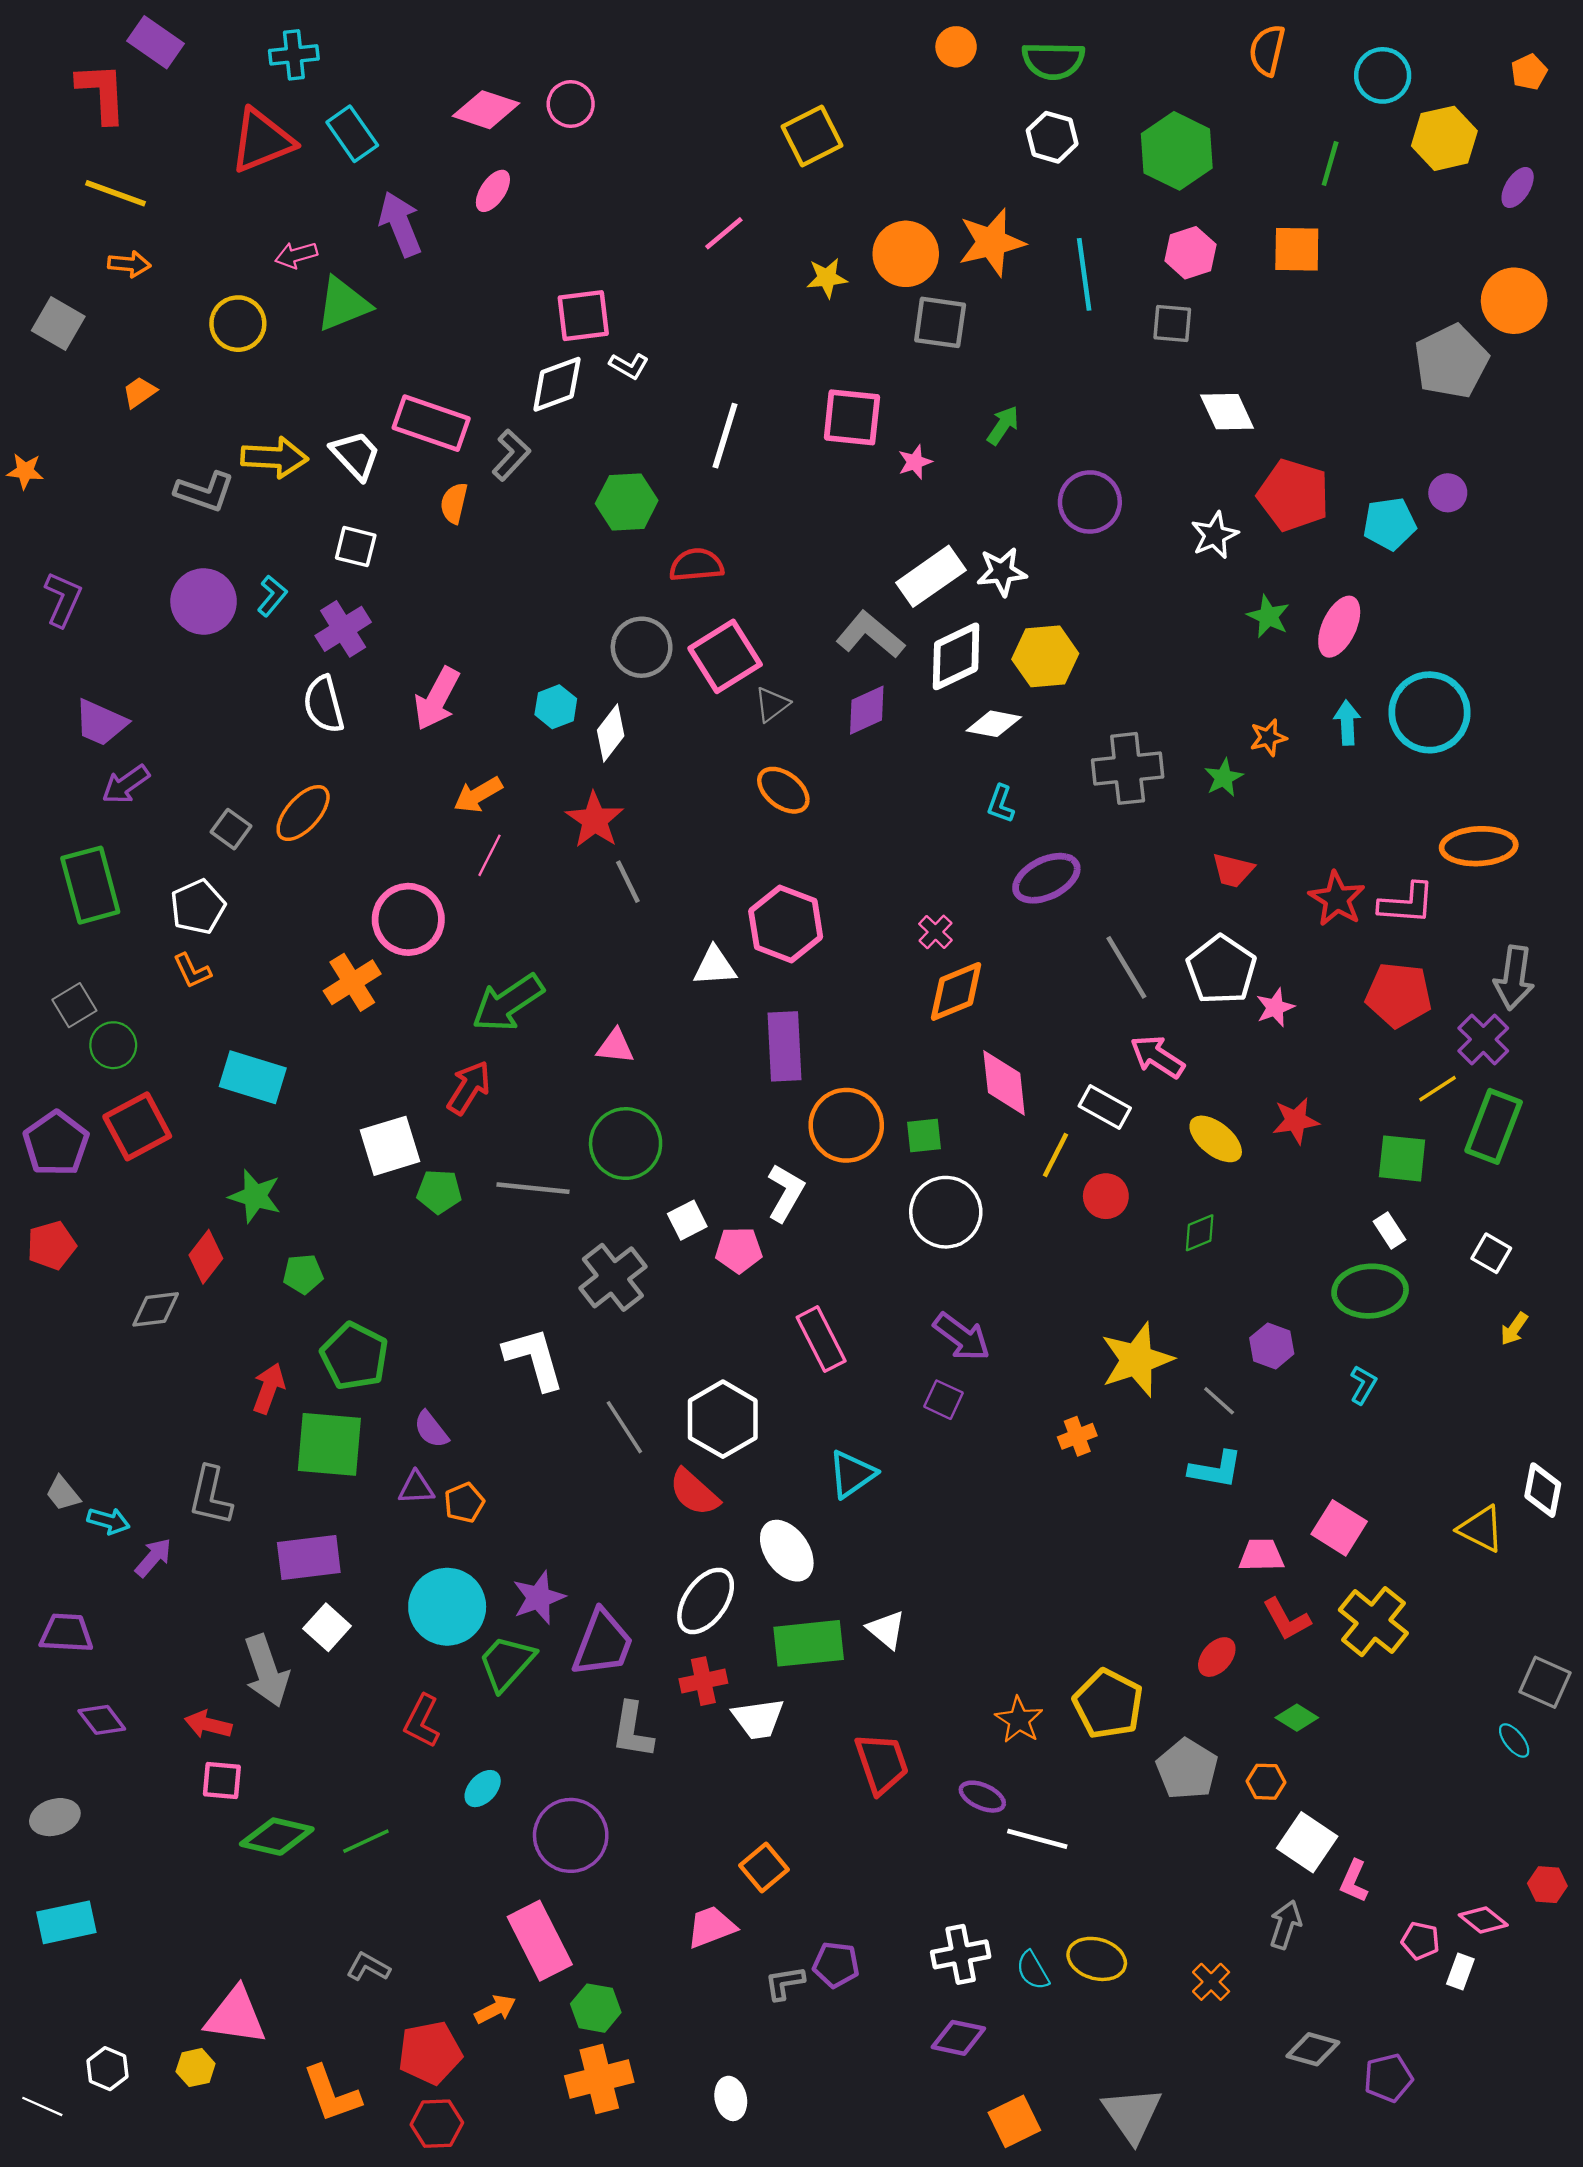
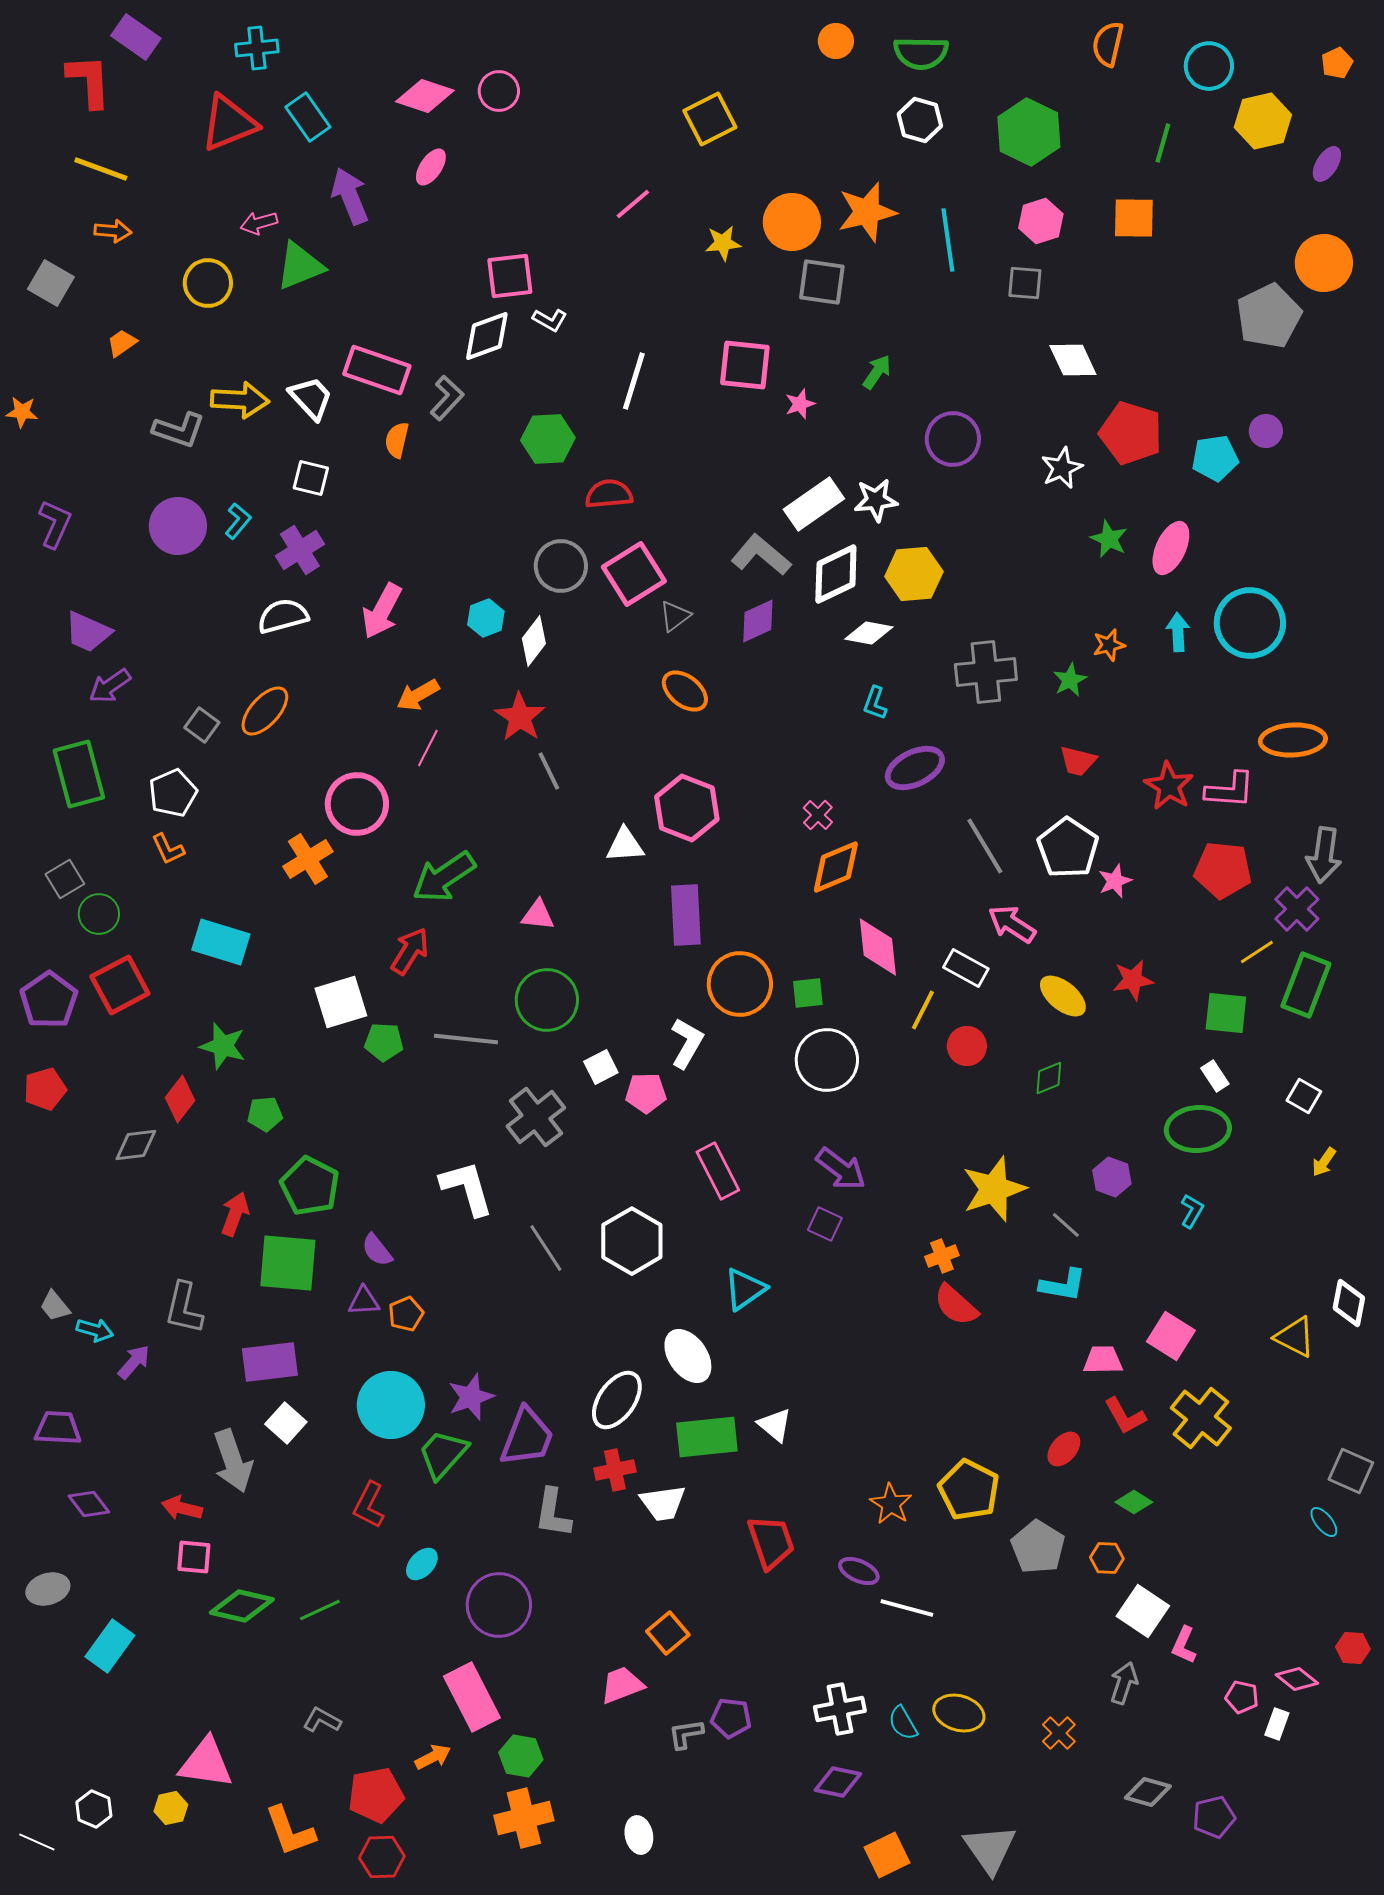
white semicircle: (324, 704) -> (283, 616), turned 90
red semicircle: (694, 1492) -> (956, 1305), moved
cyan rectangle: (66, 1922) -> (110, 1646), moved, turned -42

